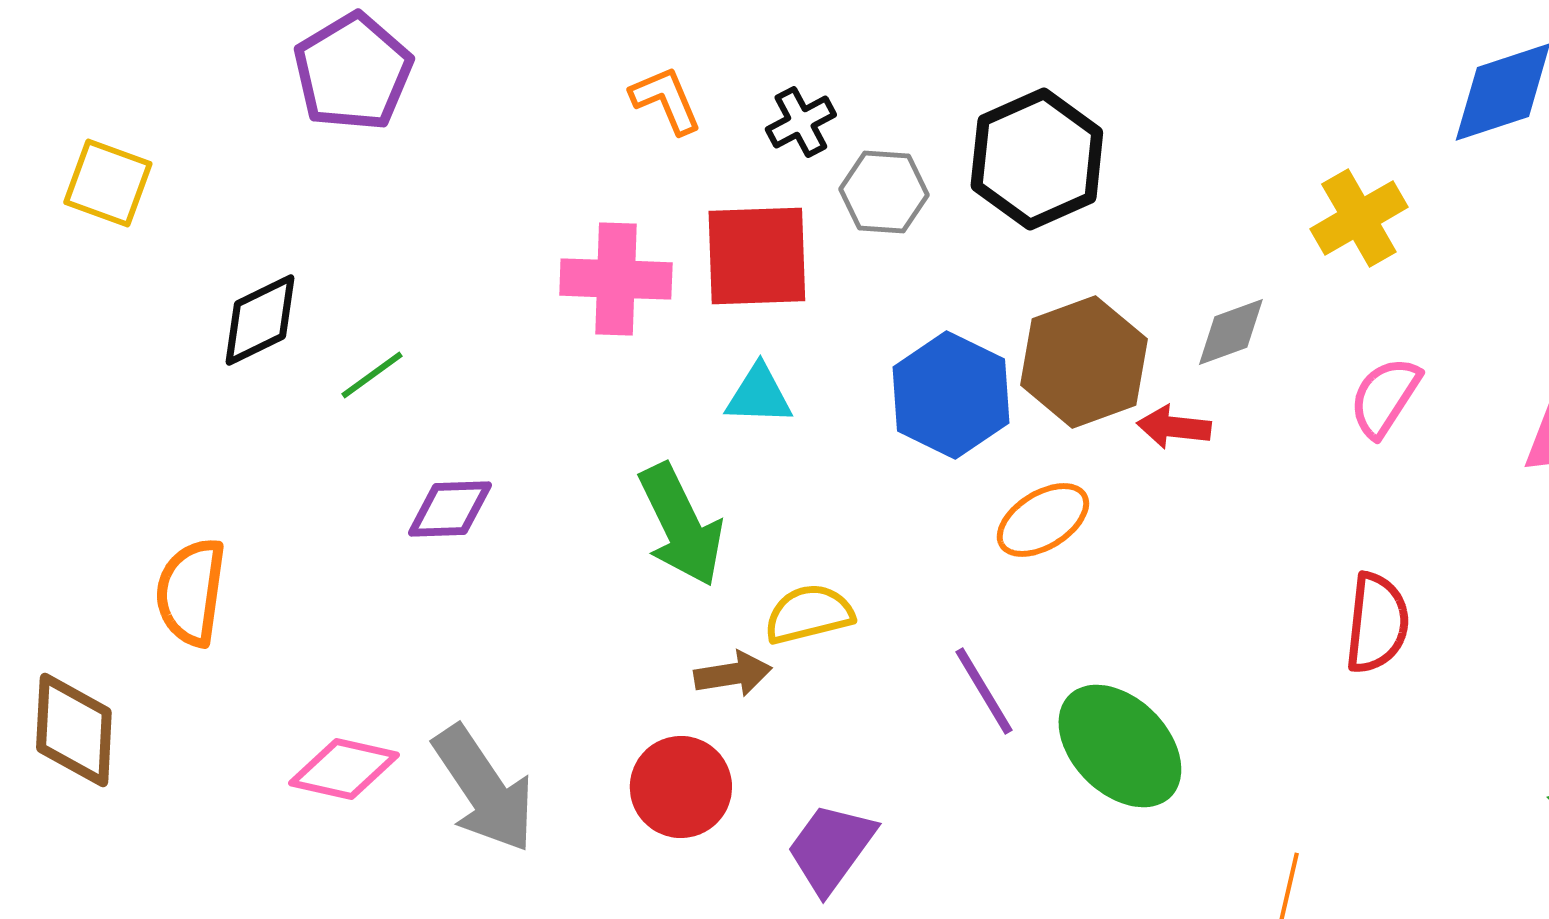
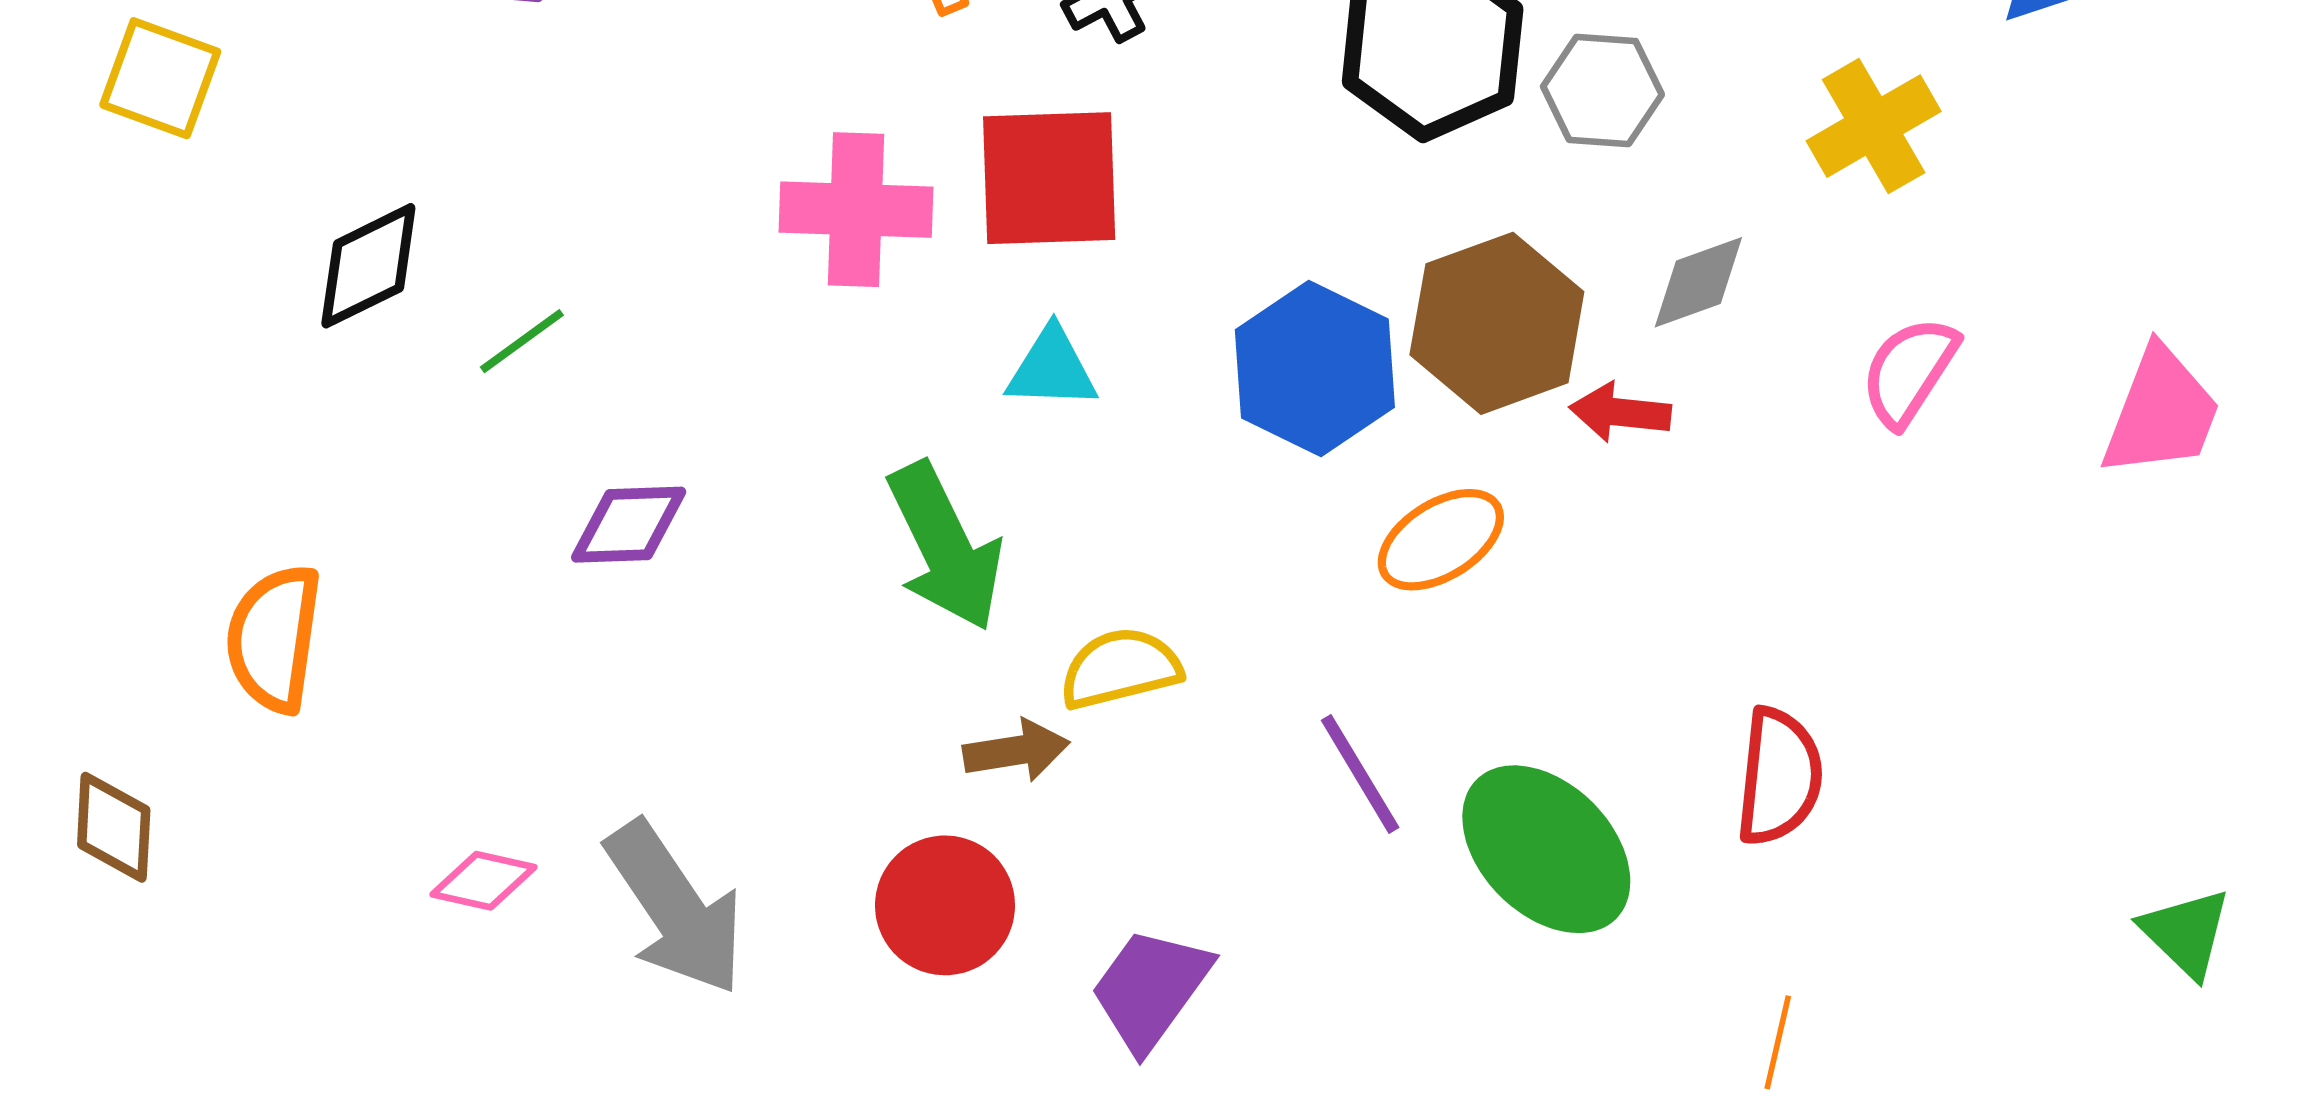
gray hexagon: (884, 192) -> (1602, 90), moved
red semicircle: (1377, 623) -> (1779, 777), moved
brown diamond: (74, 730) -> (114, 827), size x0.7
pink diamond: (344, 769) -> (483, 881), size x0.7

